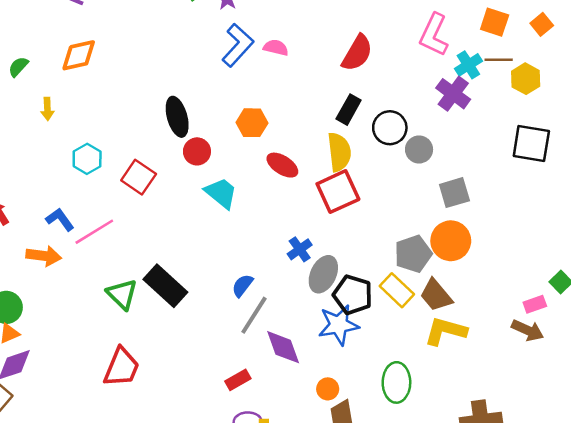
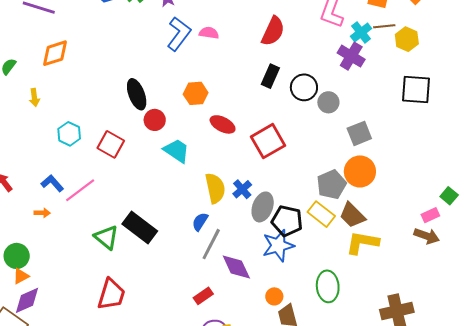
yellow semicircle: (339, 152) -> (215, 188), moved
orange arrow: (44, 256) -> (42, 213), size x0.6

